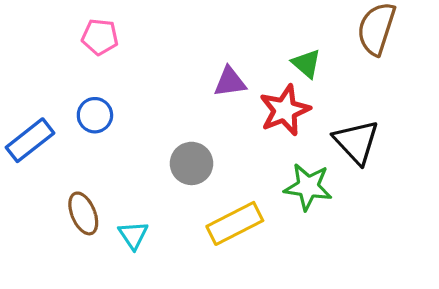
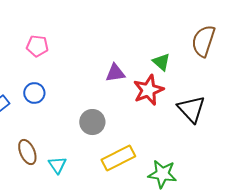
green star: (308, 187) -> (162, 174), moved

